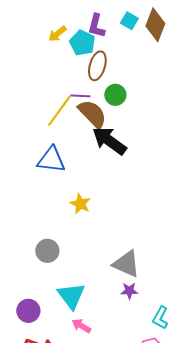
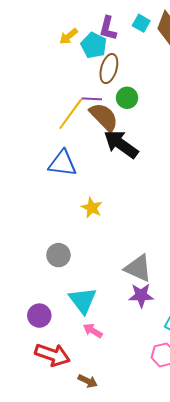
purple star: (129, 291) -> (141, 295), size x1.4

